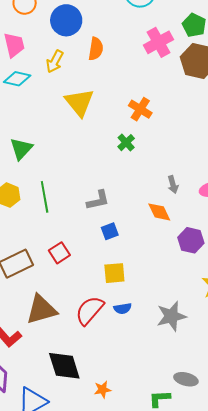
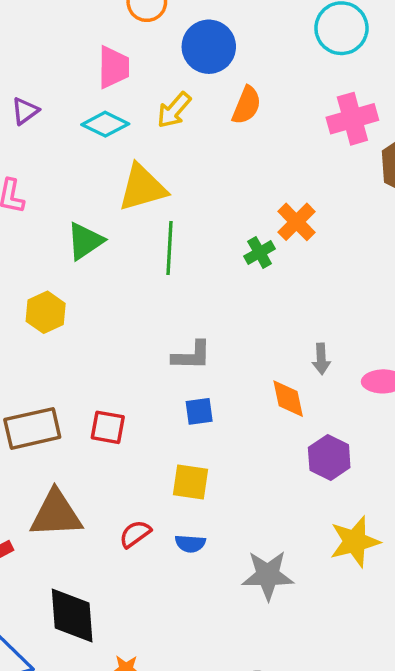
yellow triangle: (79, 102) -> (142, 188), moved, turned 40
green cross: (126, 143) -> (260, 252), moved
green line: (45, 197) -> (170, 248), moved
red square: (59, 253) -> (108, 427), turned 30
red semicircle: (90, 310) -> (135, 534), size x0.6

